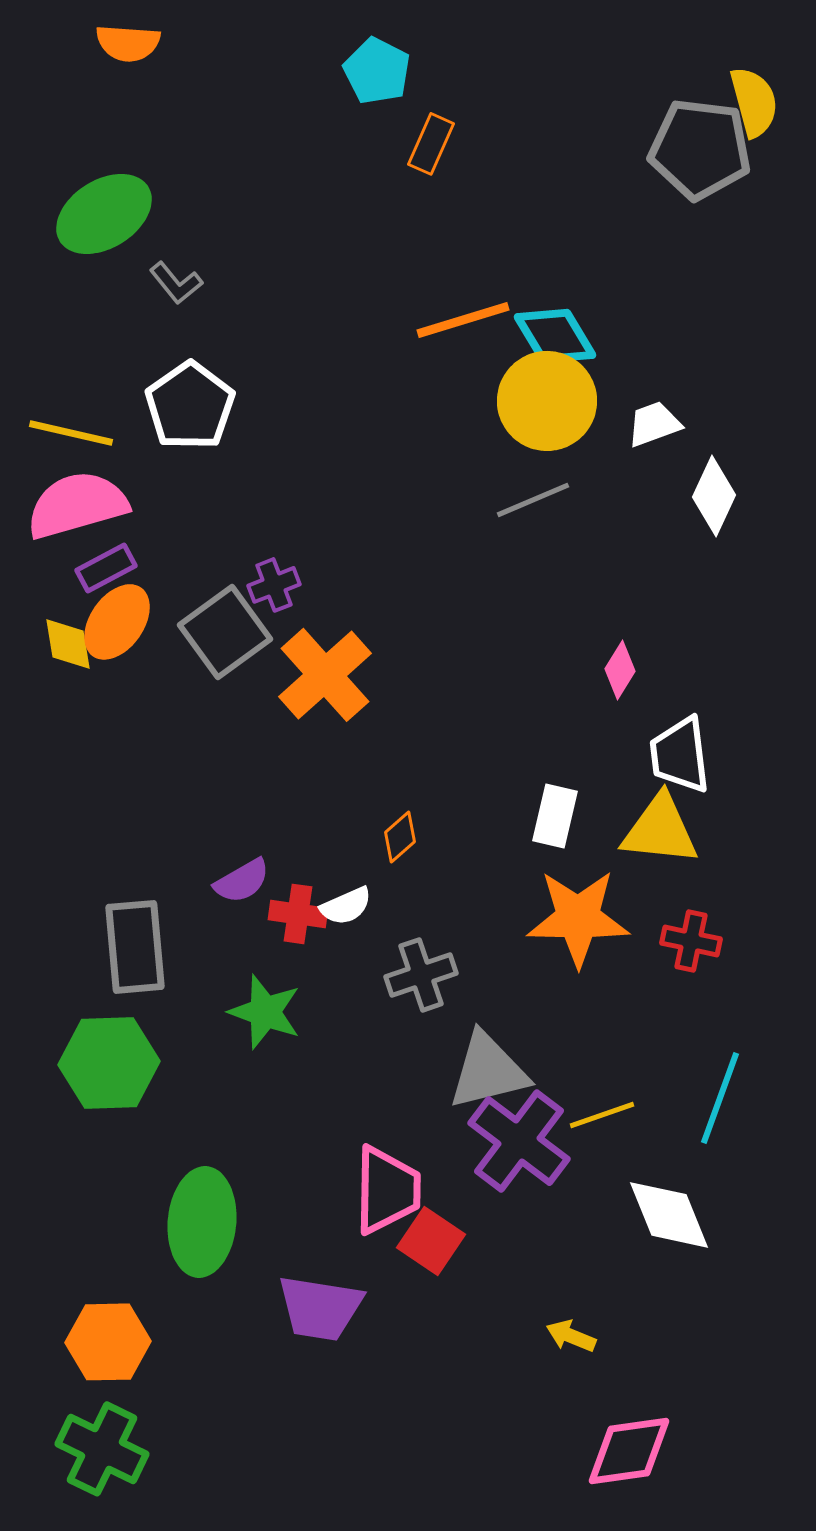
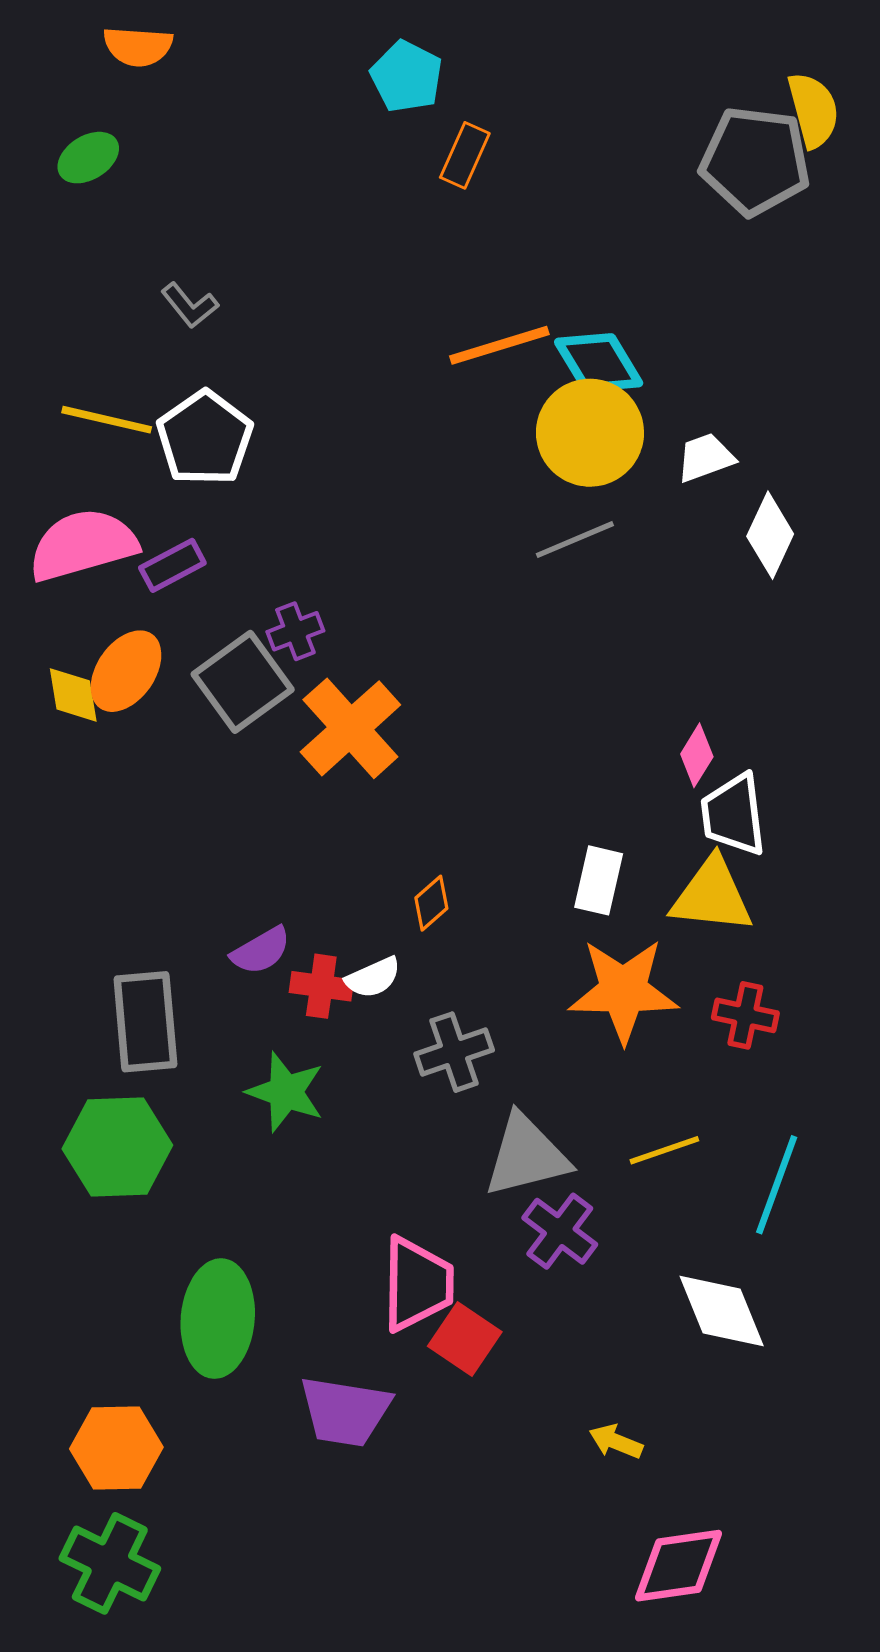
green ellipse: (104, 214) -> (88, 158), moved, size x0.6
yellow line: (71, 433) -> (107, 420), moved
purple rectangle: (106, 568) -> (172, 565), moved
pink diamond: (620, 670) -> (697, 755), moved
yellow line: (602, 1115) -> (664, 1150), moved
purple cross: (519, 1141) -> (560, 1231), size x0.7

